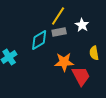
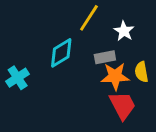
gray rectangle: (59, 32) -> (105, 57), moved
orange star: (64, 62) -> (115, 76), moved

